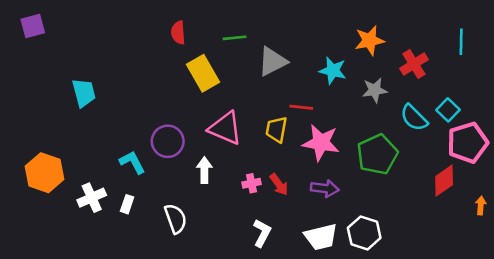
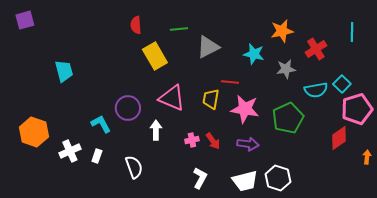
cyan semicircle: (414, 118) -> (316, 90), turned -55

